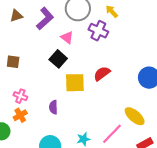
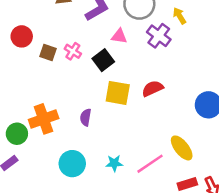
pink triangle: (67, 37) -> (119, 36), turned -40
pink cross: (20, 96) -> (73, 51), moved
orange cross: (20, 115) -> (44, 119), size x1.6

